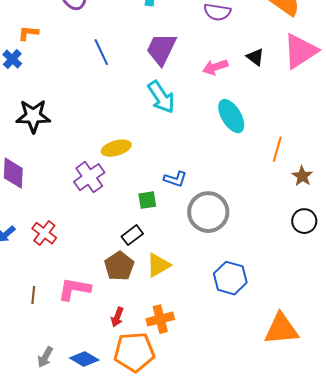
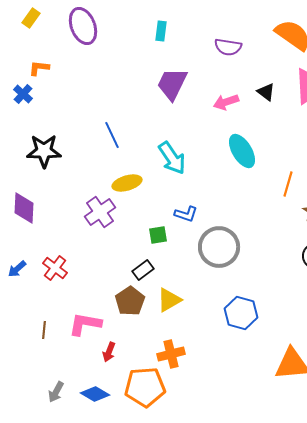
blue line: (101, 52) -> (112, 135), moved
cyan arrow: (161, 97) -> (172, 158), moved
red arrow: (117, 317) -> (109, 352), moved

